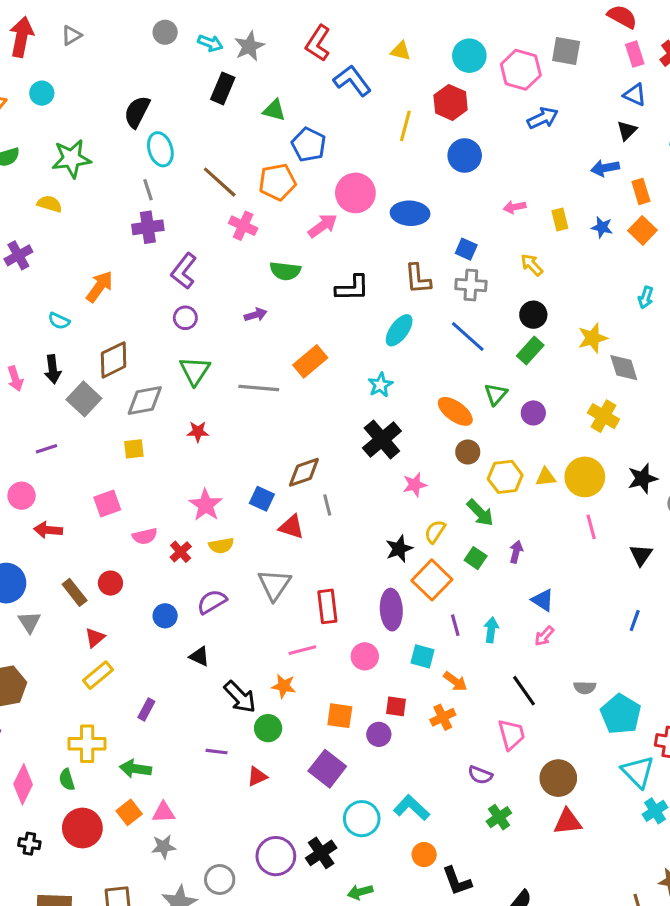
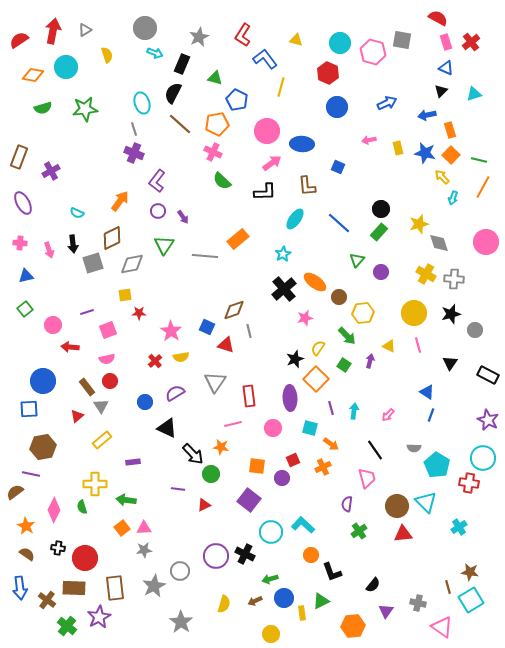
gray circle: (165, 32) -> (145, 28), size x1.5
cyan arrow: (210, 43) -> (155, 53), moved
cyan circle: (42, 93) -> (66, 67), size x1.5
black semicircle: (137, 112) -> (173, 93), moved
blue arrow: (543, 118) -> (387, 103), moved
yellow line: (405, 126) -> (281, 87), moved
yellow semicircle: (50, 204) -> (107, 55), moved, turned 56
pink cross: (243, 226) -> (213, 152), moved
pink arrow: (323, 226) -> (272, 163), moved
purple cross: (148, 227) -> (134, 153), turned 30
blue star: (602, 227) -> (425, 153), size x1.5
yellow arrow: (532, 265) -> (442, 177), moved
green semicircle: (285, 271) -> (222, 181), turned 36
gray cross: (471, 285) -> (454, 279), moved
orange arrow: (100, 287) -> (120, 201), moved
purple arrow: (256, 315) -> (183, 217), moved, turned 72
gray square: (84, 399) -> (93, 263), turned 30
orange ellipse: (455, 411) -> (315, 282), moved
red star: (198, 432) -> (139, 313), moved
purple line: (46, 449) -> (87, 312), moved
yellow triangle: (546, 477) -> (389, 346), moved, turned 32
pink semicircle: (145, 536) -> (107, 359), moved
blue triangle: (543, 600) -> (427, 392), moved
blue line: (635, 620) -> (431, 415), moved
gray triangle: (29, 622) -> (101, 406), moved
red triangle: (95, 638) -> (77, 416), moved
black triangle: (199, 656) -> (167, 428), size x1.5
red square: (396, 706) -> (293, 460), turned -32
purple rectangle: (146, 709) -> (133, 462), turned 56
cyan triangle: (638, 772) -> (426, 502), moved
purple semicircle: (480, 775) -> (347, 504), turned 77
red circle: (82, 828) -> (85, 558), moved
black cross: (321, 853) -> (245, 554), turned -30

